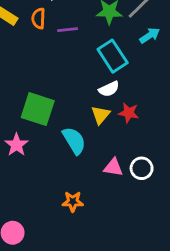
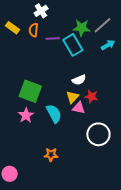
cyan rectangle: (113, 56) -> (73, 45), moved
pink star: (17, 145) -> (26, 115), moved
pink triangle: (113, 167) -> (79, 108), moved
white circle: (142, 168) -> (98, 134), size x1.5

